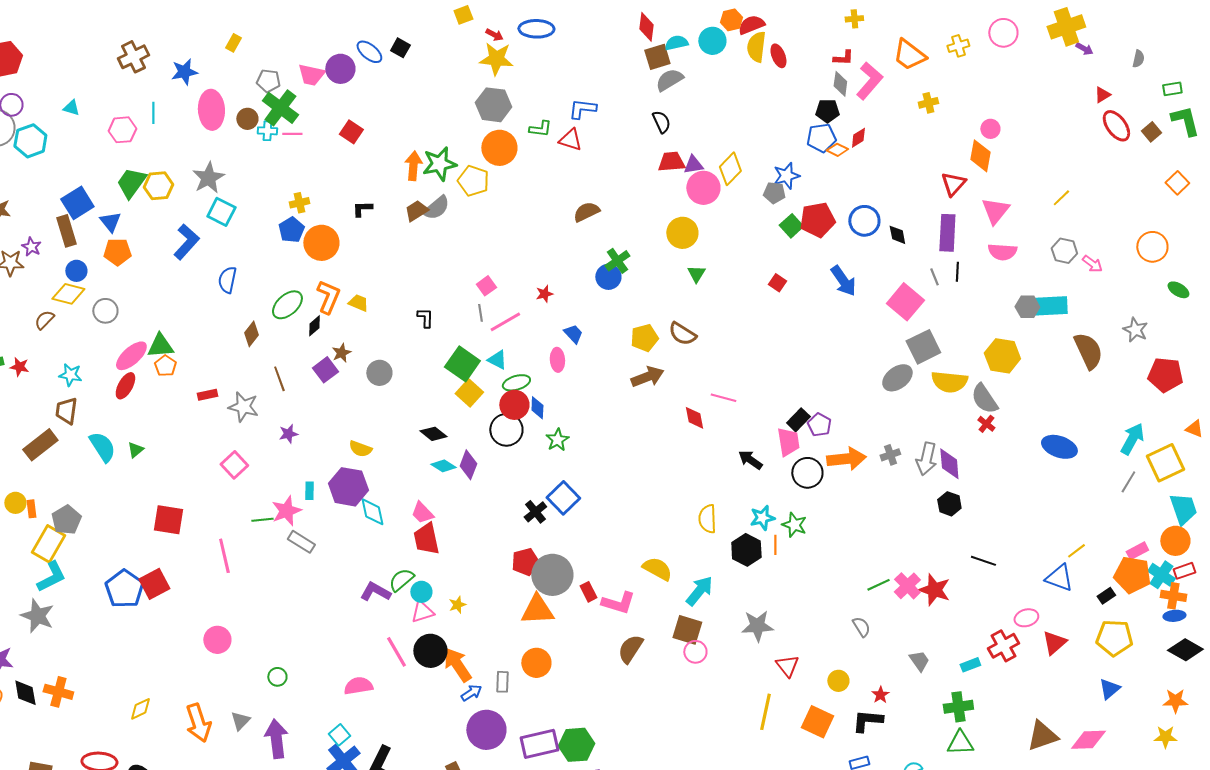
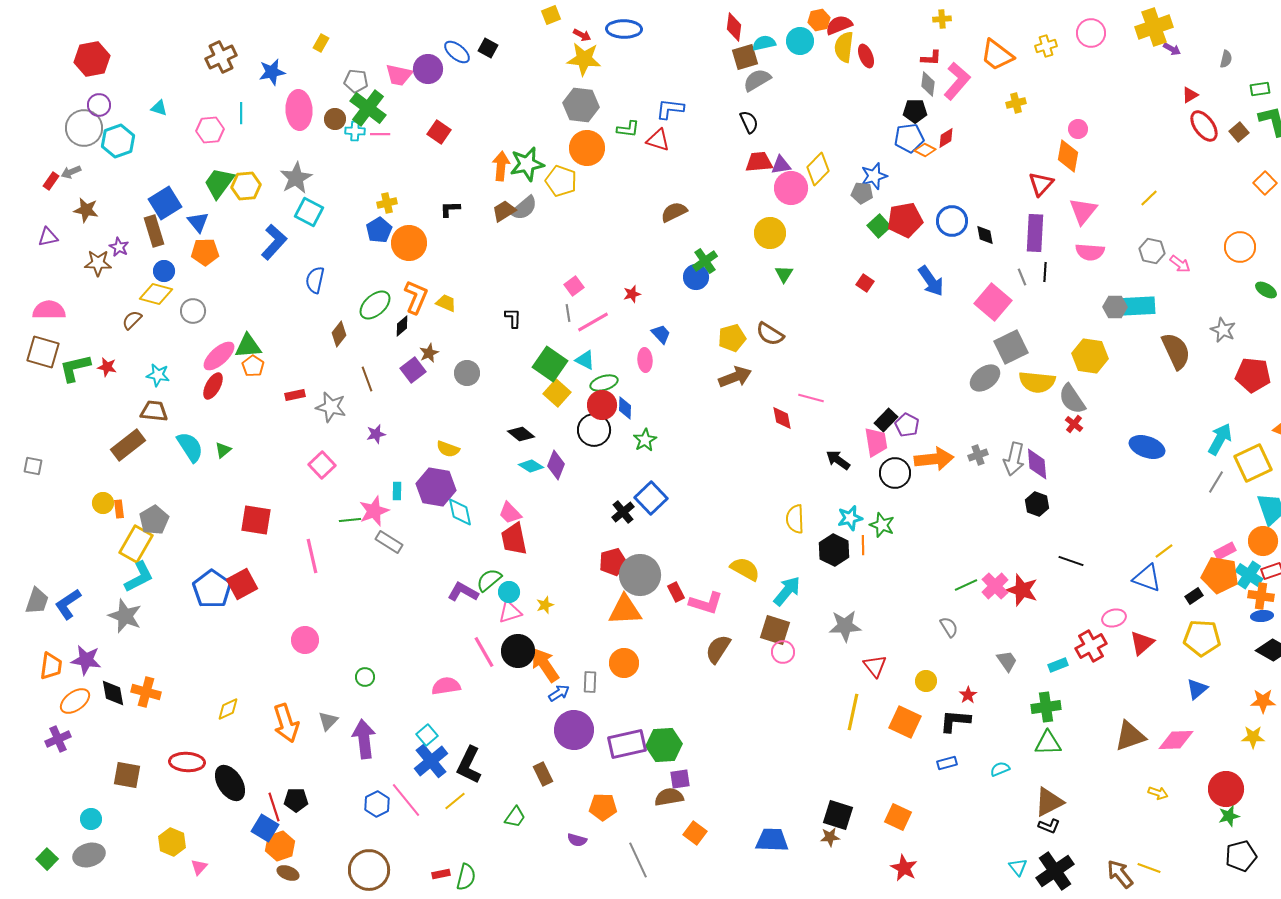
brown trapezoid: (66, 411) -> (154, 411), turned 88

